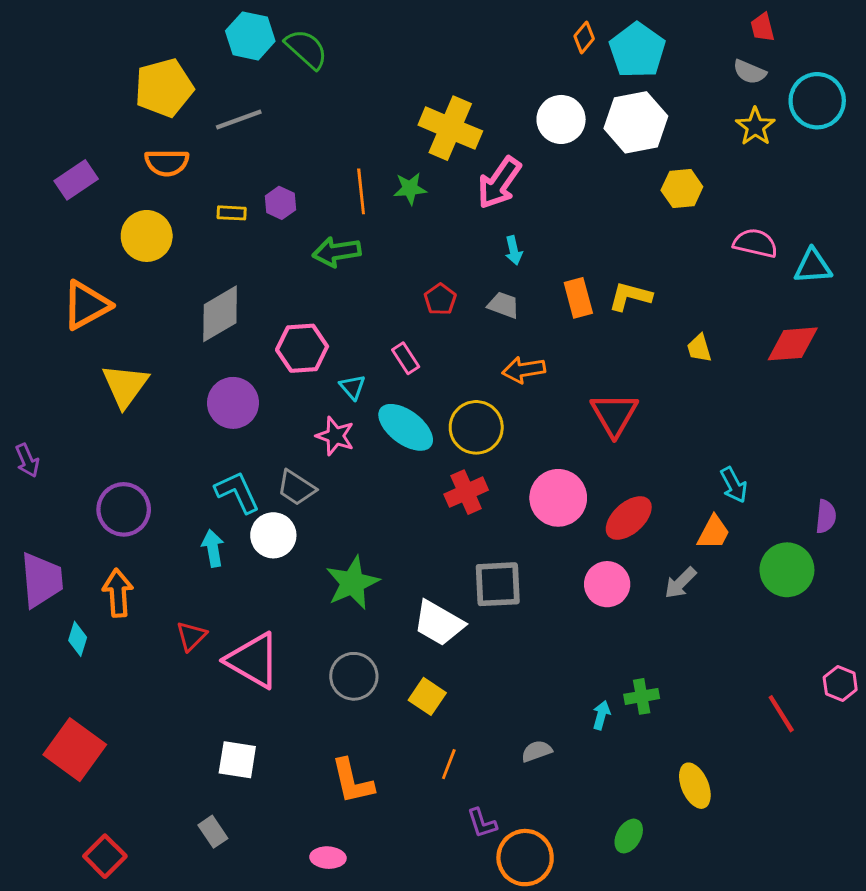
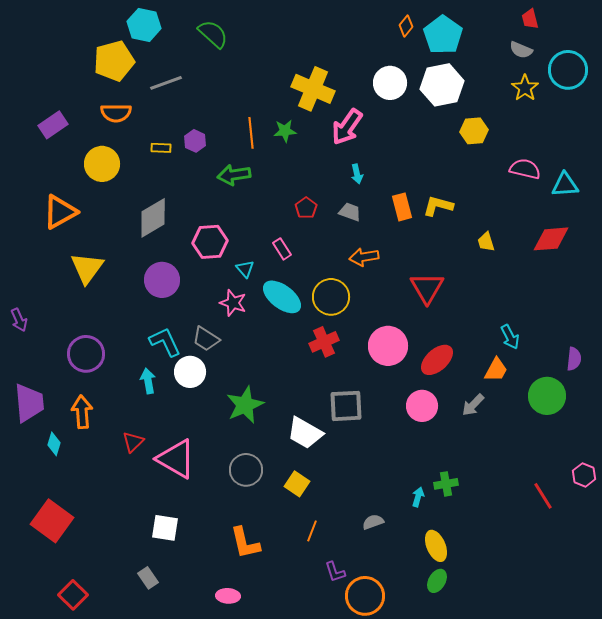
cyan hexagon: (250, 36) -> (144, 25), moved
yellow ellipse: (695, 786) -> (436, 546), moved

